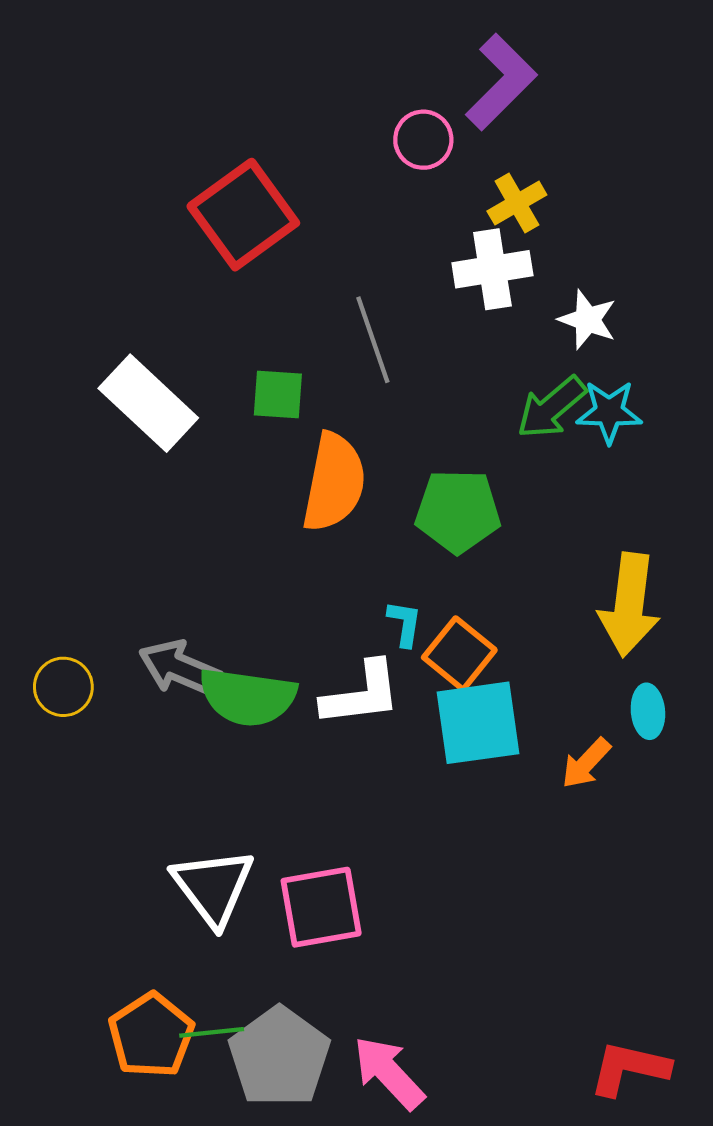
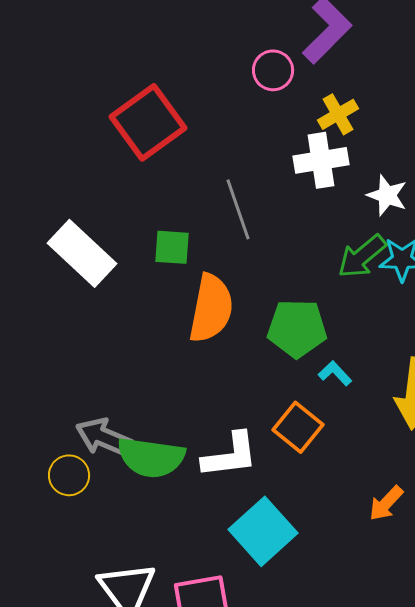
cyan L-shape: (405, 623) -> (335, 373), moved, turned -52
yellow circle: (63, 687) -> (69, 475), moved
cyan square: (478, 723) -> (263, 531), moved, turned -34

